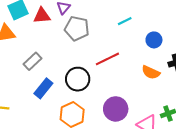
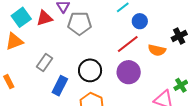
blue circle: (154, 40) -> (140, 21), moved
red line: (107, 59) -> (128, 44), moved
purple circle: (116, 109) -> (129, 72), moved

